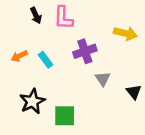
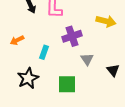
cyan rectangle: (45, 60) -> (44, 52), moved, turned 56
green square: (65, 116) -> (67, 84), moved

